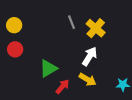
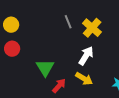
green triangle: (48, 68) -> (45, 68), turned -30

